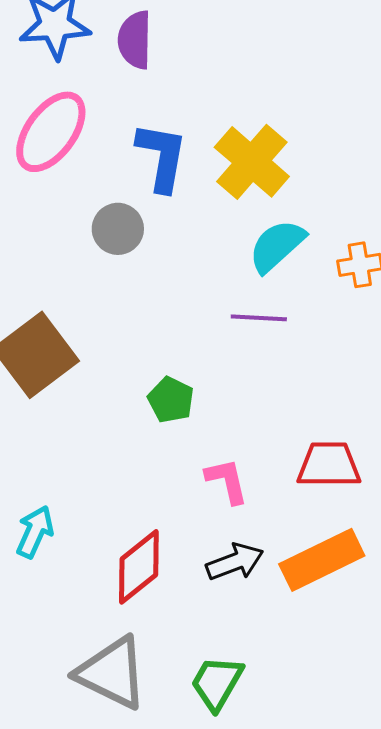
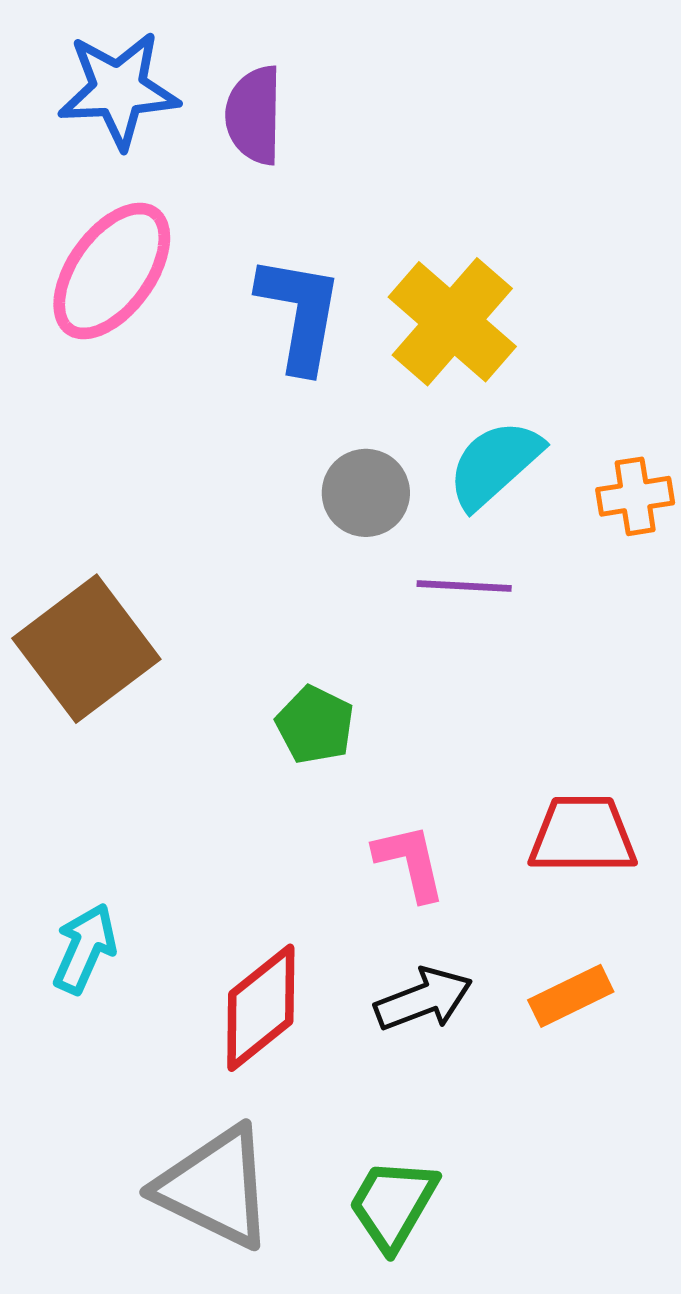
gray circle: (118, 229) -> (366, 493), moved
orange rectangle: (322, 560) -> (571, 996), size x0.6

